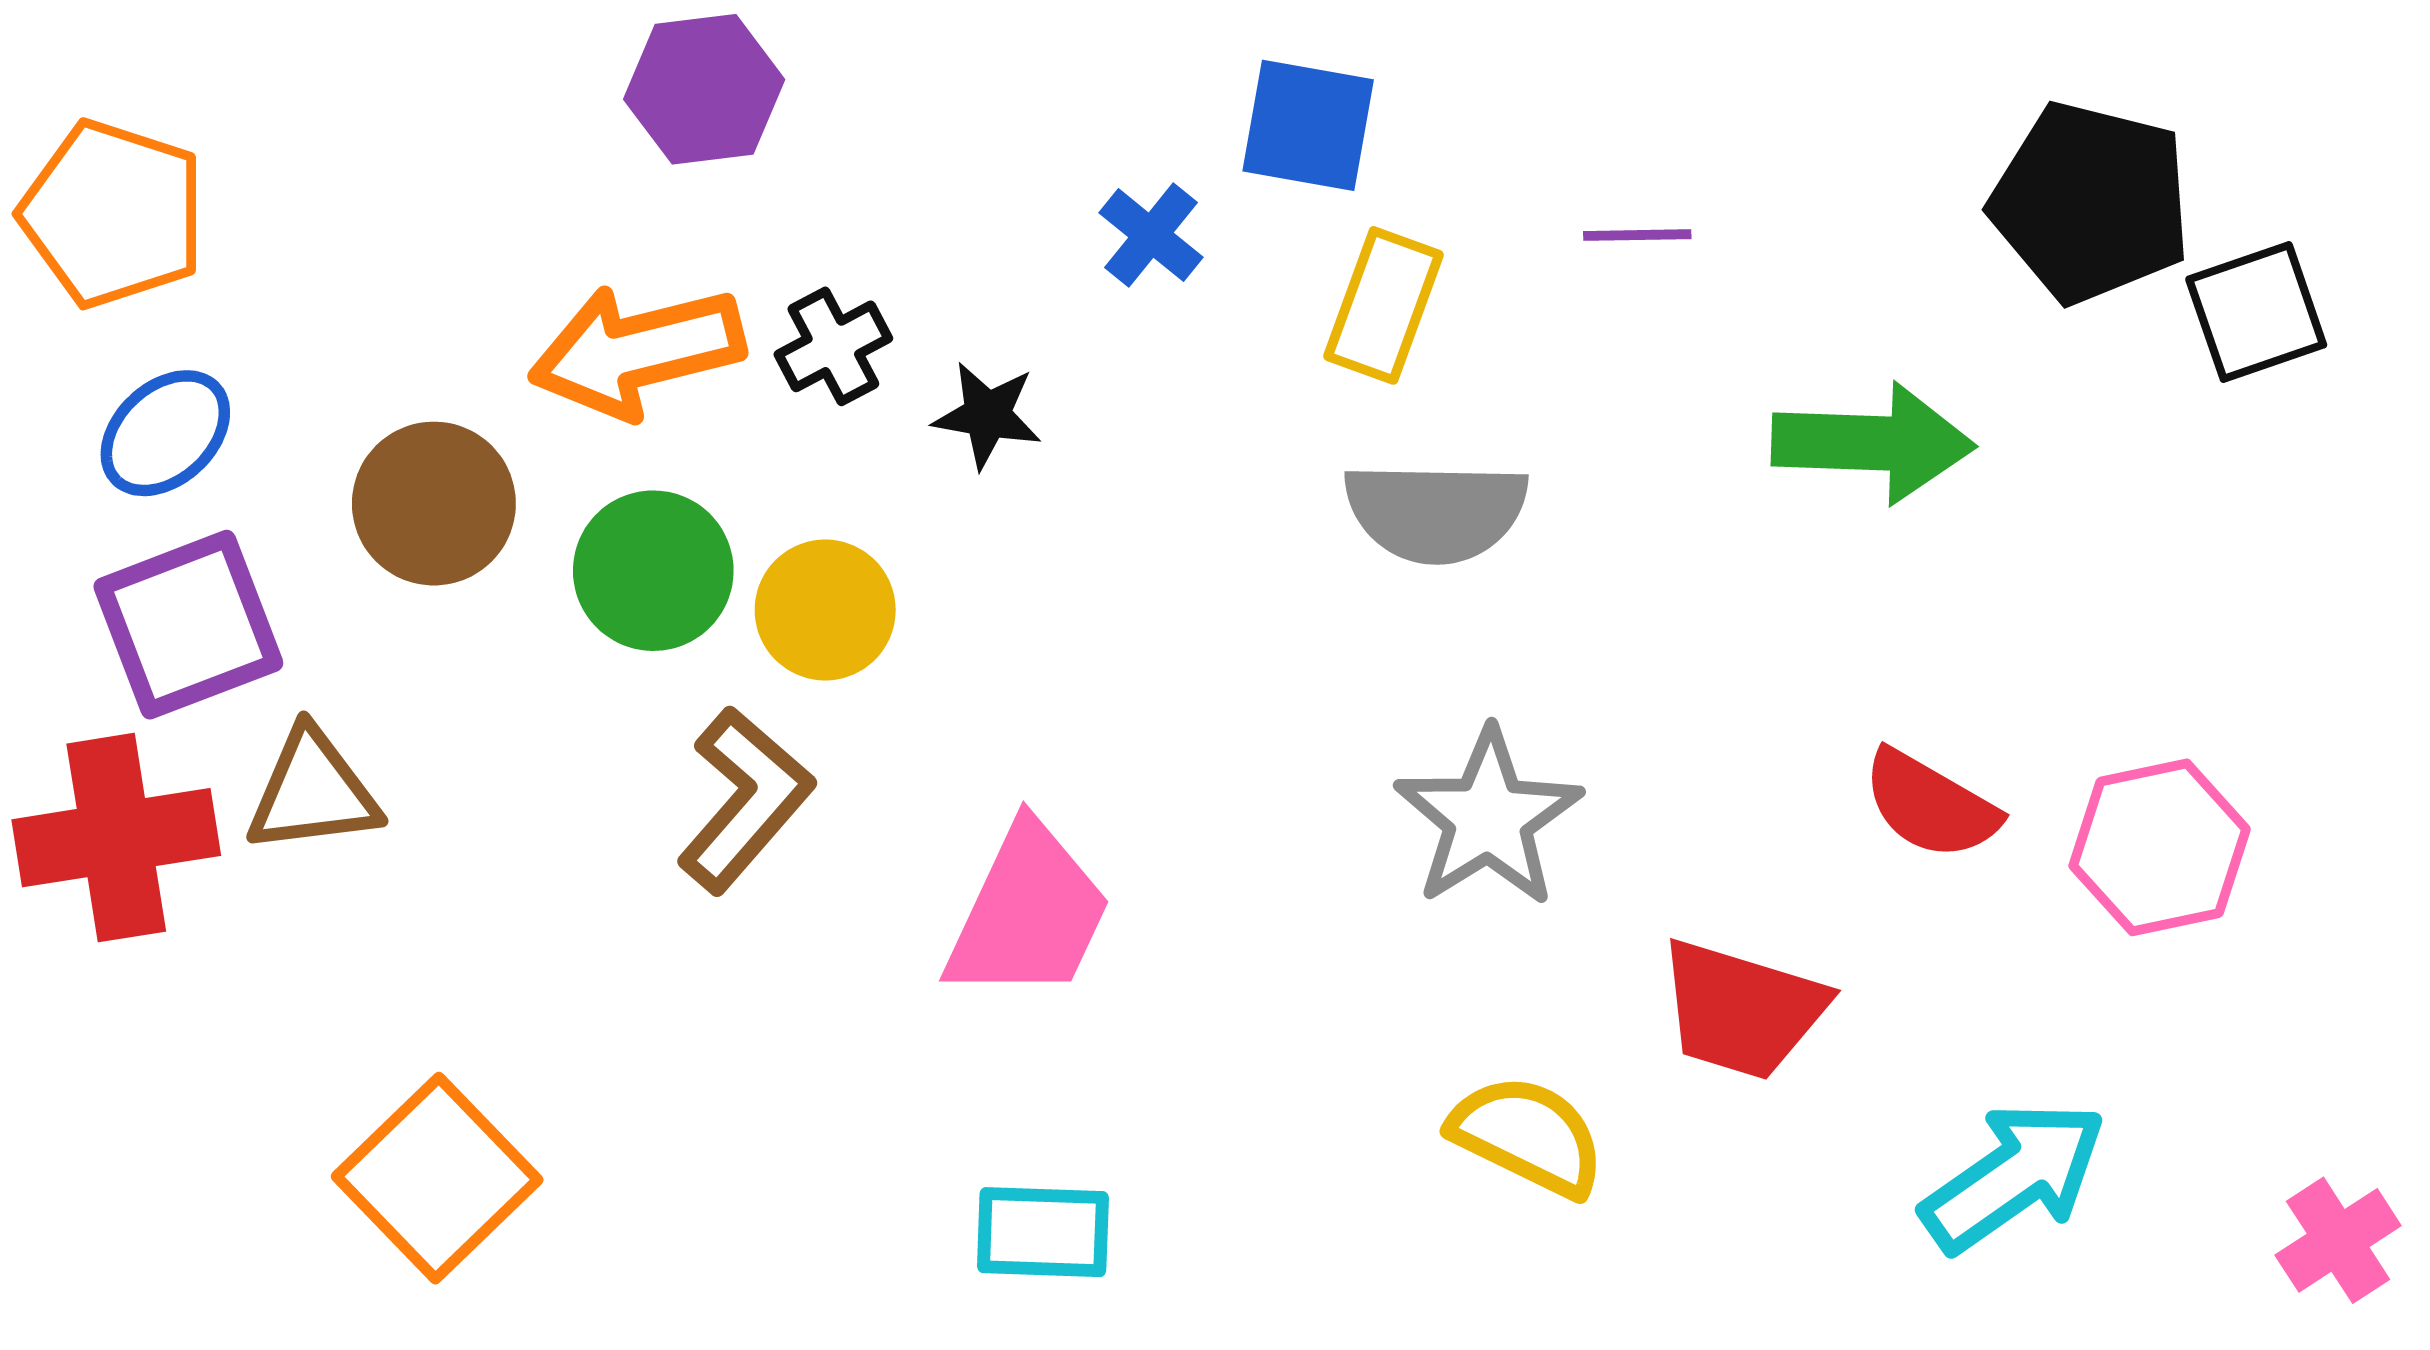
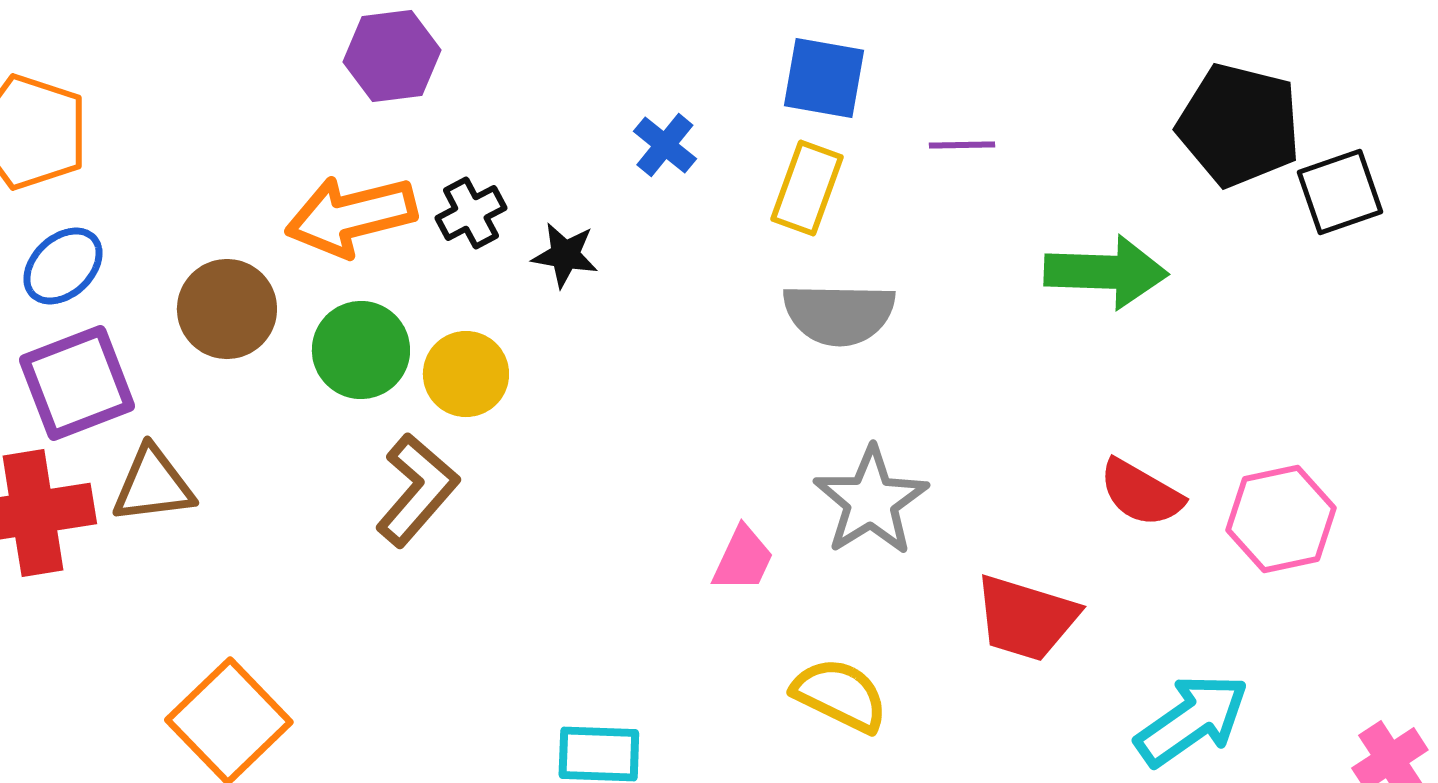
blue square: (1308, 125) -> (824, 78), moved
pink trapezoid: (1028, 913) -> (743, 559), moved, size x0.6
yellow semicircle: (1528, 1136) -> (840, 695), moved

